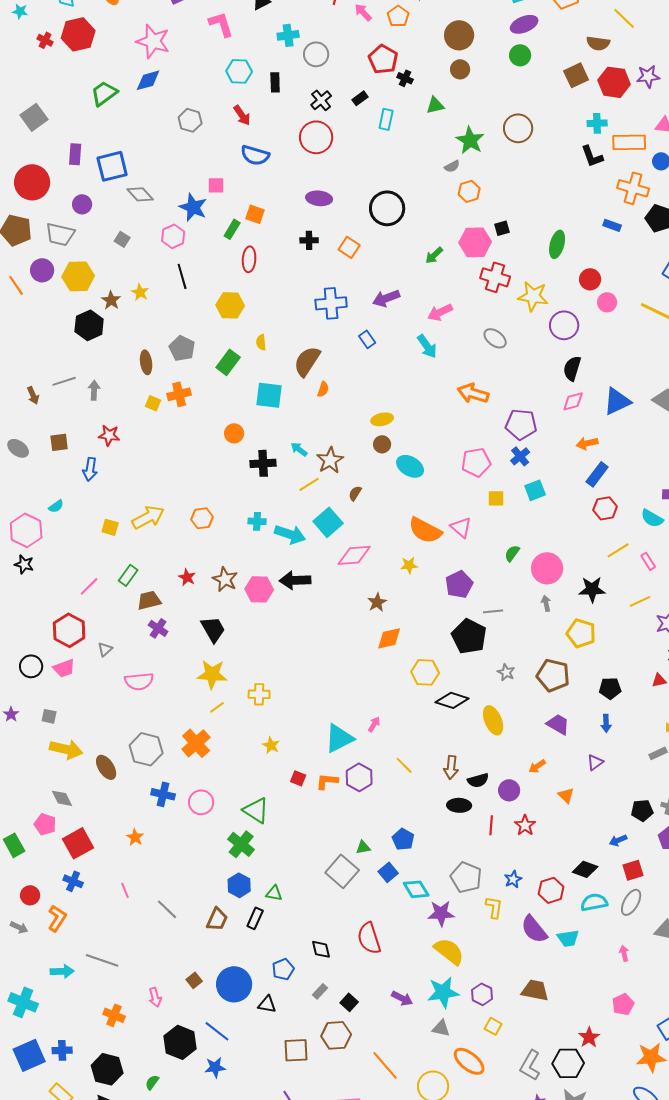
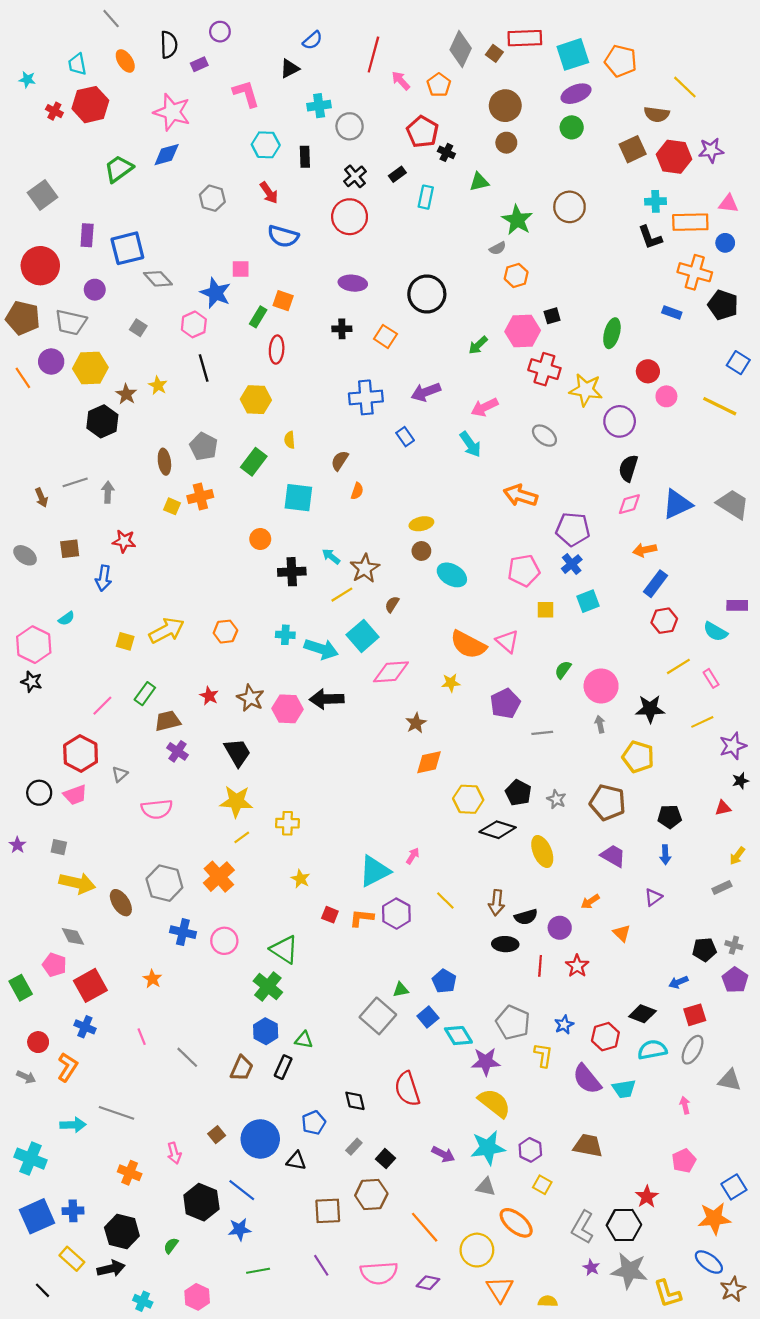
brown semicircle: (307, 361) -> (340, 461), size x0.6
black pentagon: (469, 636) -> (518, 793), moved, size x0.7

